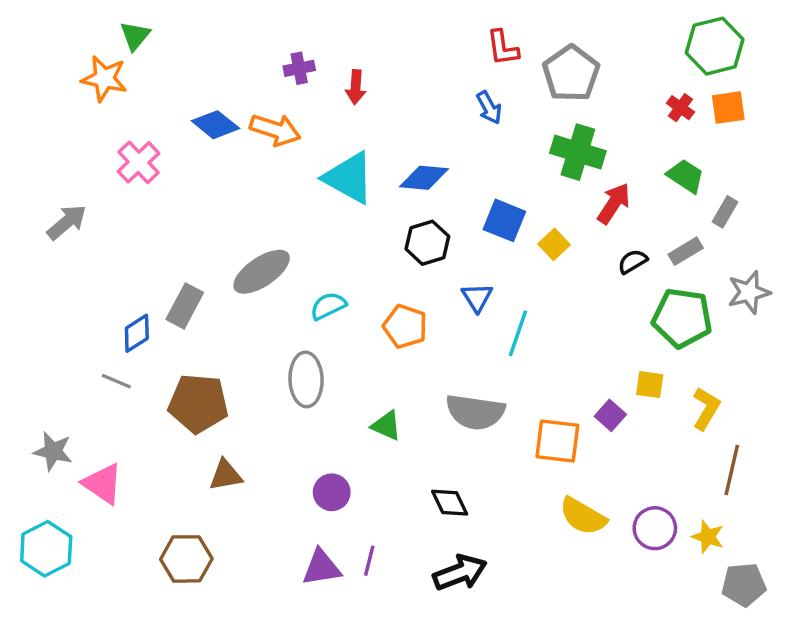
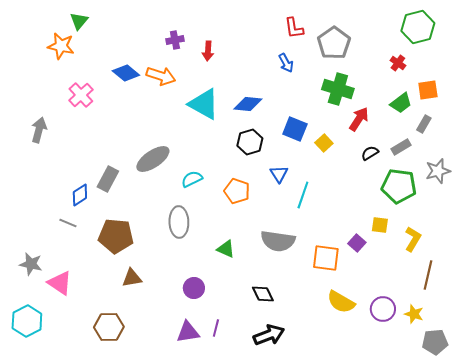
orange square: (728, 108) -> (428, 90), moved
green trapezoid: (686, 176) -> (401, 103), turned 110
gray arrow: (67, 222) -> (39, 130), turned -35

